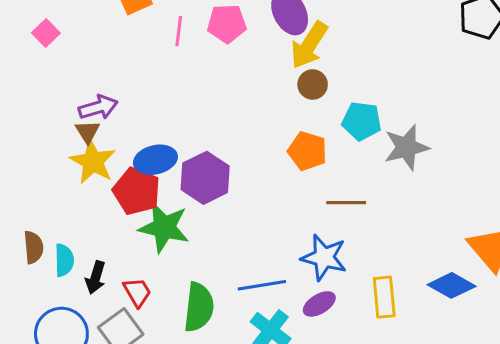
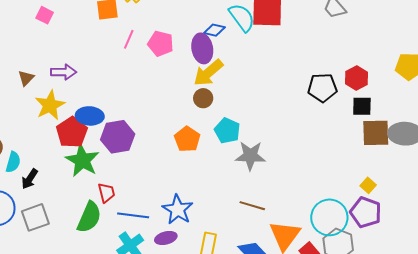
pink square: (46, 33) -> (45, 15), turned -36
brown triangle: (88, 132) -> (26, 78), moved
brown line: (346, 203) -> (252, 206), moved
red trapezoid: (137, 292) -> (106, 193), moved

